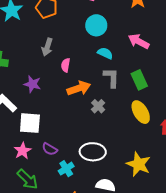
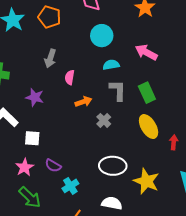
cyan semicircle: (105, 53) -> (111, 65), turned -35
orange arrow: (79, 88) -> (83, 102), size x0.7
white square: (30, 123) -> (32, 138), size x0.7
white ellipse: (93, 152) -> (113, 166), moved

